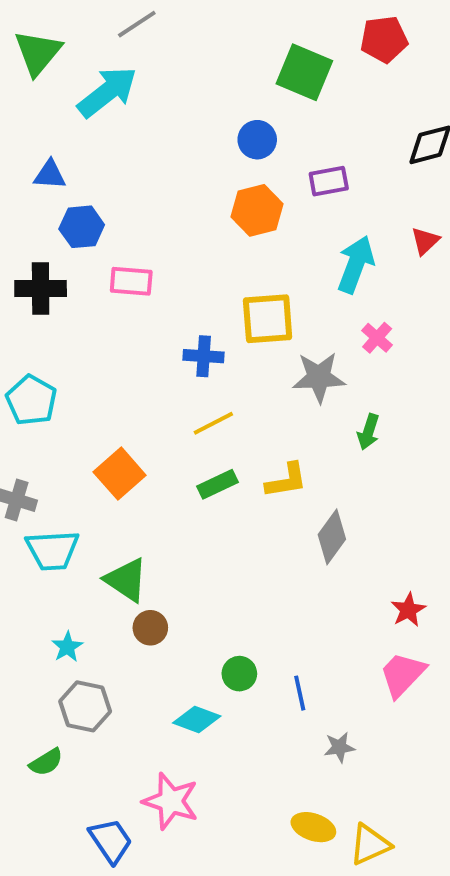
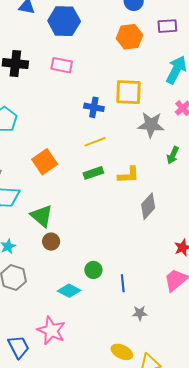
blue hexagon: (82, 227) -> (64, 21), moved, size x1.4

